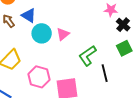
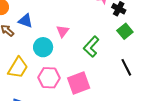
cyan circle: (42, 33) -> (43, 47), moved
black line: (105, 73) -> (126, 67), moved

